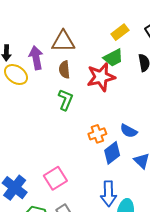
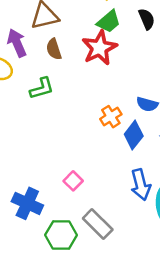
green L-shape: (65, 100) -> (42, 88), moved, turned 65
pink square: (55, 178) -> (73, 181), size x0.7

